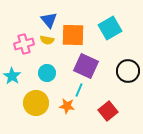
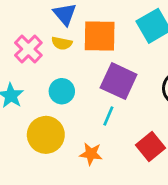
pink cross: (24, 44) -> (28, 49), turned -30
orange star: (67, 106) -> (91, 154), moved

